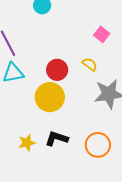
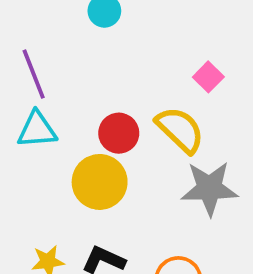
yellow semicircle: (90, 64) -> (180, 130), size x1.8

